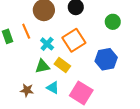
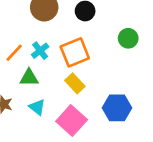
orange line: (26, 31) -> (14, 53), moved, turned 56
blue hexagon: (106, 59) -> (117, 108), moved
yellow rectangle: (62, 65) -> (75, 83), moved

